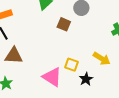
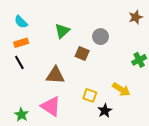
brown triangle: (14, 56) -> (55, 75), moved
pink triangle: (52, 77) -> (51, 106), moved

